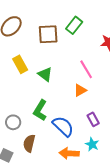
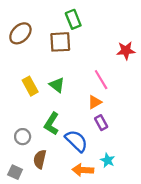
green rectangle: (74, 25) -> (73, 19), moved, turned -60
yellow rectangle: (20, 64) -> (30, 86), moved
purple rectangle: (93, 119) -> (101, 123), moved

